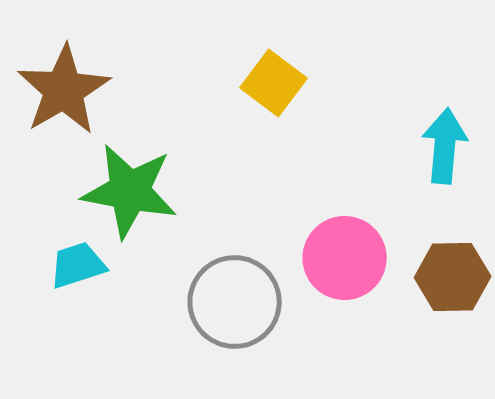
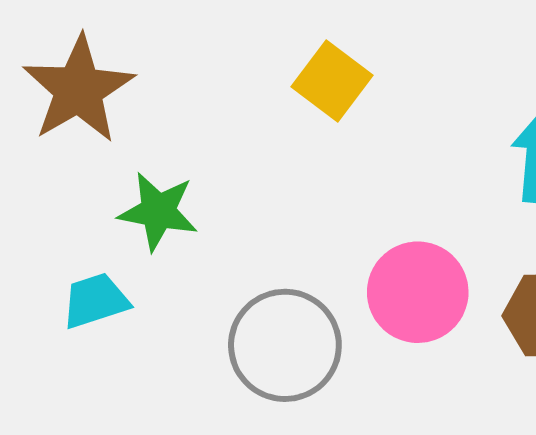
green star: (130, 191) -> (158, 211), size x0.7

